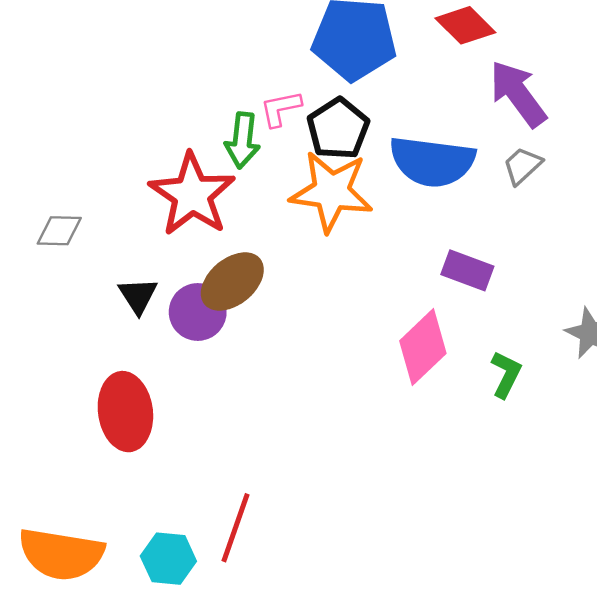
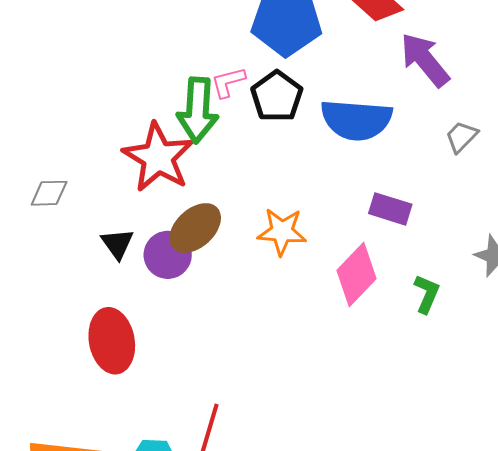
green arrow: (242, 140) -> (198, 110), size x1.4
gray trapezoid: (523, 166) -> (462, 137), moved
orange star: (331, 191) -> (282, 232), moved, size x0.7

